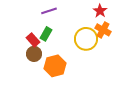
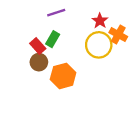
red star: (100, 11) -> (100, 21), moved

